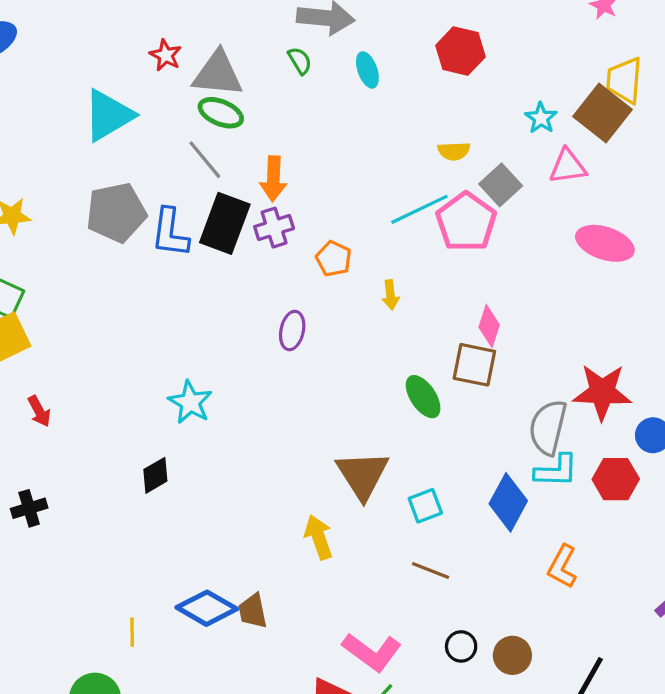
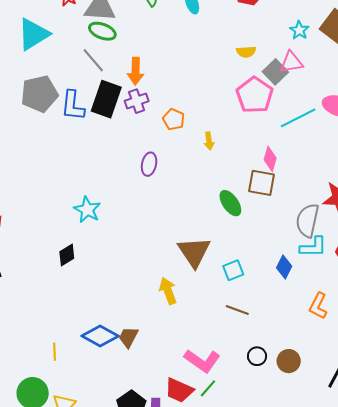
pink triangle: (568, 166) -> (291, 62), moved
cyan line: (419, 209) -> (298, 118), moved
blue diamond: (508, 502) -> (284, 267), size x0.7
brown trapezoid: (253, 611) -> (128, 337), turned 40

